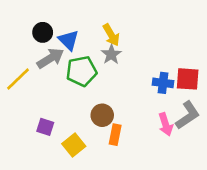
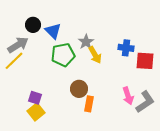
yellow arrow: (111, 35) -> (95, 55), moved
gray arrow: (50, 58) -> (18, 45), moved
blue cross: (163, 83) -> (126, 48), moved
gray L-shape: (188, 115) -> (145, 102), moved
yellow square: (74, 145) -> (36, 112), moved

